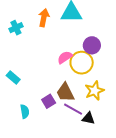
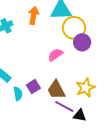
yellow circle: (82, 63) -> (74, 28), moved
purple square: (49, 101) -> (33, 87), moved
cyan semicircle: (25, 111) -> (18, 94), moved

